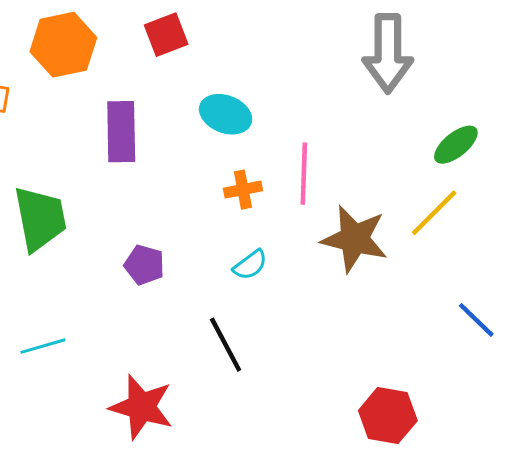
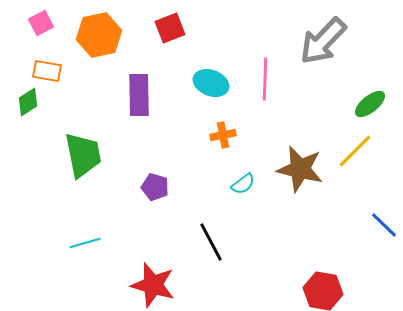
gray arrow: (388, 53) -> (323, 41), turned 44
pink line: (304, 174) -> (265, 79), moved
cyan semicircle: (250, 265) -> (243, 184), moved

